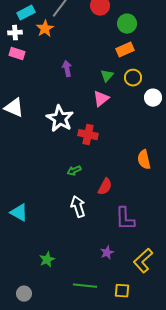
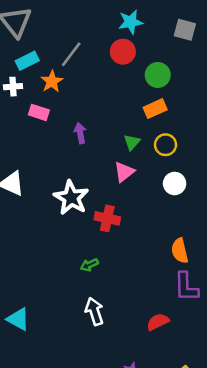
pink rectangle: (17, 54) -> (39, 112), moved
white circle: (153, 98) -> (175, 183), moved
red semicircle: (105, 187) -> (158, 322), moved, turned -144
purple L-shape: (125, 219) -> (186, 287), moved

